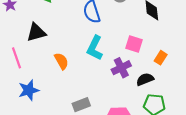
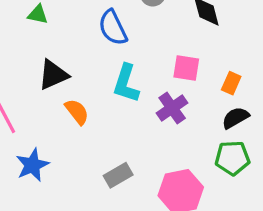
black triangle: (36, 32) -> (53, 75), moved
black semicircle: (145, 79) -> (235, 118), moved

